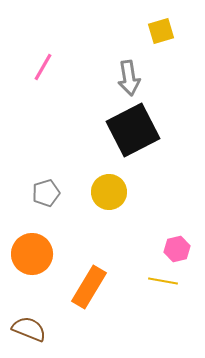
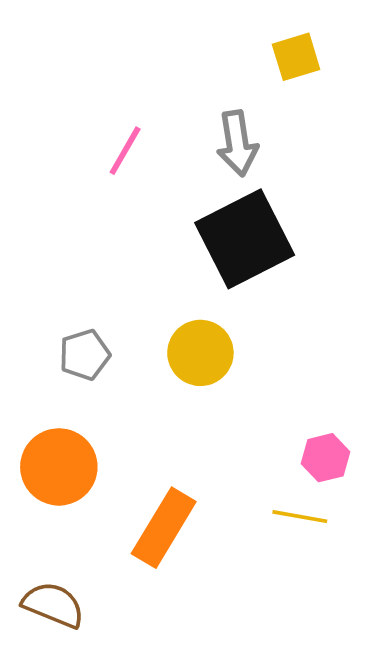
pink line: (43, 67) -> (125, 151), moved

